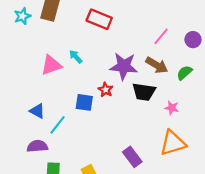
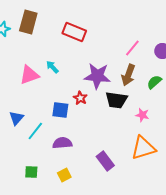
brown arrow: (157, 65) -> (128, 75), turned 80
blue triangle: (37, 111) -> (16, 118), turned 42
purple semicircle: (37, 146) -> (62, 143), moved

